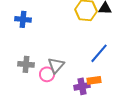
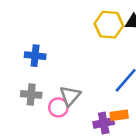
blue cross: (23, 19) -> (35, 56), moved

